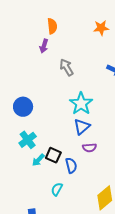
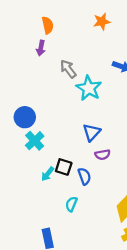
cyan star: (81, 104) -> (89, 88), moved
cyan cross: (28, 140) -> (35, 141), moved

